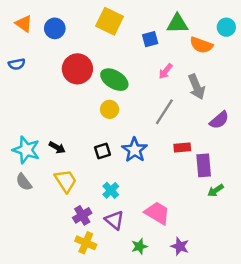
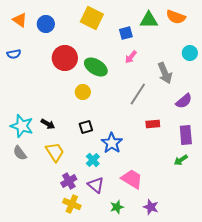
cyan circle: (226, 27) -> (190, 53), moved
orange semicircle: (201, 45) -> (176, 17), moved
pink arrow: (166, 71) -> (131, 57), moved
yellow circle: (110, 109) -> (83, 92), moved
blue star: (135, 150) -> (112, 143), moved
purple rectangle: (204, 165) -> (186, 135), moved

